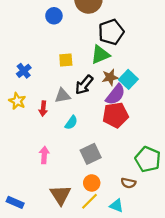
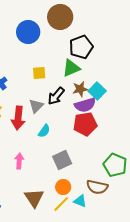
blue circle: (54, 16) -> (28, 32), size x1.5
purple semicircle: (115, 95) -> (85, 105), turned 35
gray triangle: (63, 96) -> (36, 106), turned -35
red arrow: (43, 109) -> (18, 118), size x1.6
brown semicircle: (128, 183) -> (97, 187), size x1.5
cyan triangle: (117, 206) -> (80, 201), moved

